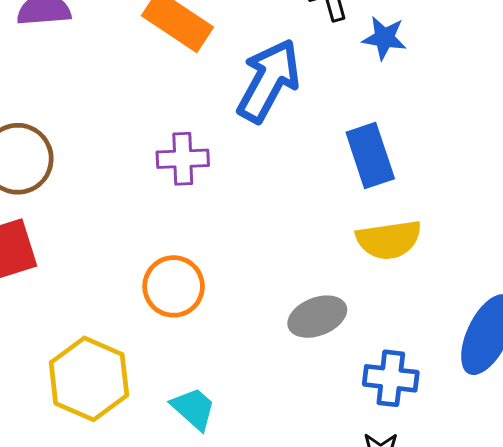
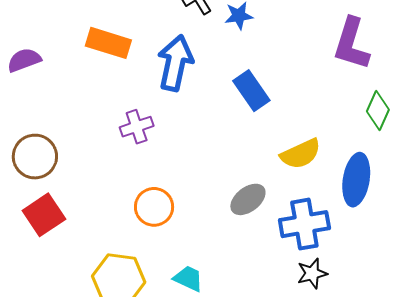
yellow semicircle: (389, 240) -> (301, 154), moved
blue cross: (391, 378) -> (304, 224), size x1.4

